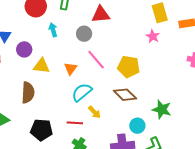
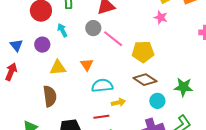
purple circle: (24, 49) -> (42, 45), moved
pink line: (96, 60) -> (113, 39), moved
cyan semicircle: (82, 92) -> (102, 86), turned 45
yellow arrow: (94, 112) -> (118, 103), turned -48
cyan circle: (137, 126) -> (157, 101), moved

